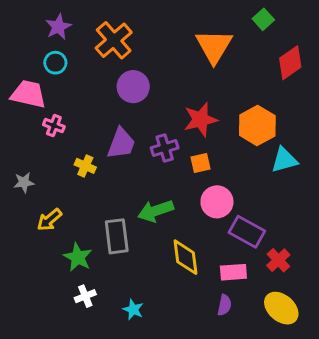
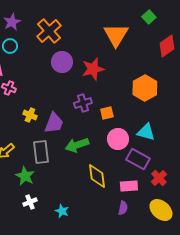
red star: (200, 120) -> (93, 69), moved
purple trapezoid: (121, 143) -> (54, 123), moved
cyan triangle: (284, 160) -> (146, 132), moved, turned 30
gray rectangle: (117, 236) -> (41, 152), moved

